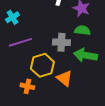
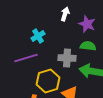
cyan cross: (12, 17) -> (38, 36), moved

